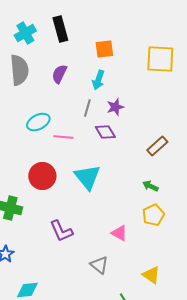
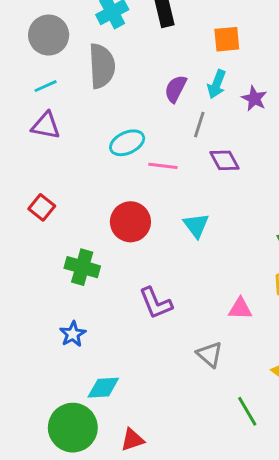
purple semicircle: (59, 74) -> (176, 89), moved
purple star: (115, 107) -> (254, 99), moved, turned -30
cyan triangle: (87, 177) -> (196, 225), size x0.7
pink triangle: (119, 233) -> (240, 309), turned -30

